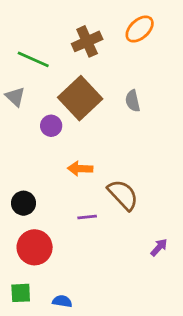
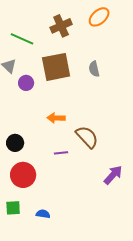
brown square: (80, 98) -> (56, 67), turned 32
purple circle: (51, 126) -> (26, 83), moved
purple arrow: (159, 247) -> (113, 175), size x1.5

